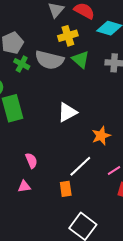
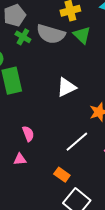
orange rectangle: (66, 189) -> (62, 175), moved, turned -49

